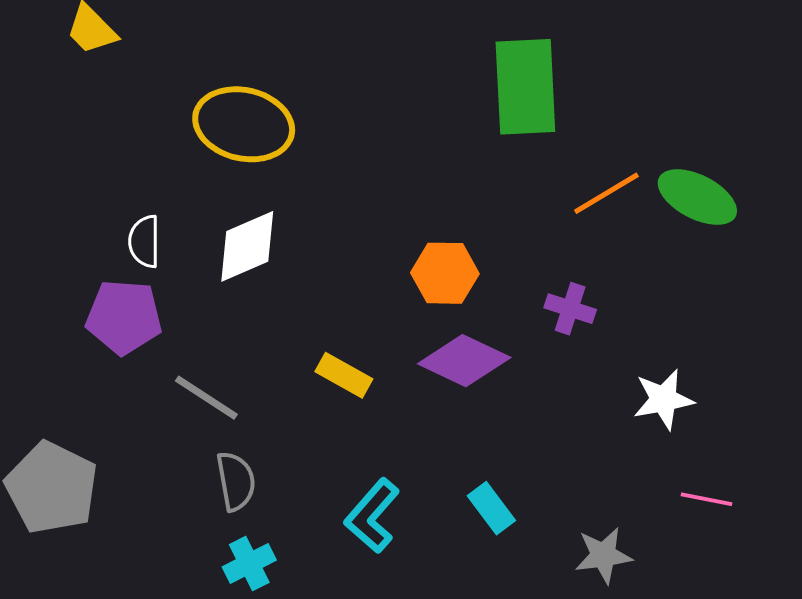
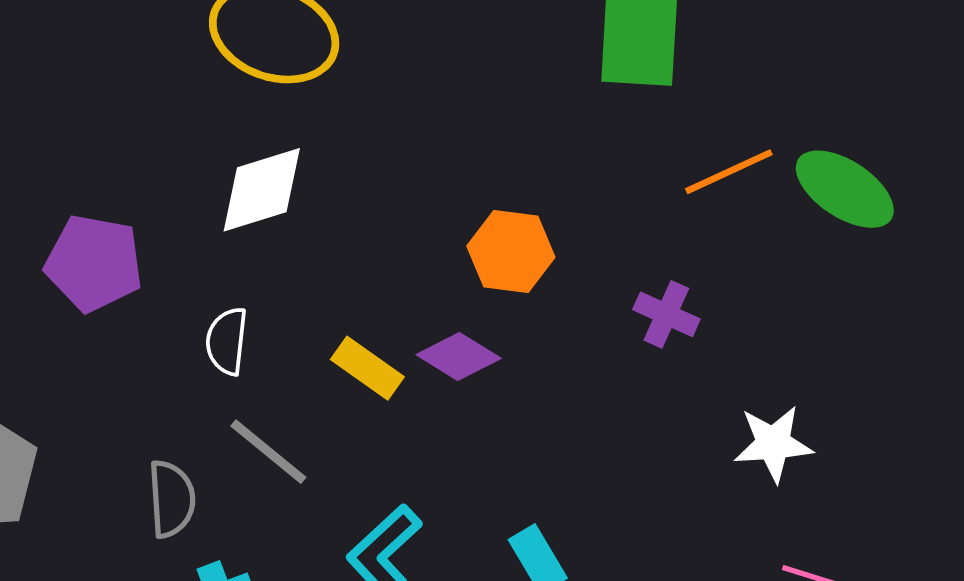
white semicircle: (144, 241) -> (227, 341), moved
purple diamond: (464, 361) -> (459, 356), moved, size x0.7
gray line: (206, 398) -> (268, 452), moved
gray semicircle: (236, 481) -> (172, 499), moved

